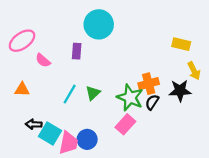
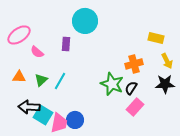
orange cross: (149, 84) -> (134, 64), moved
black star: (180, 91) -> (165, 84), moved
green triangle: (93, 93) -> (41, 80), moved
black arrow: (34, 124) -> (29, 107), size x1.5
pink rectangle: (125, 124) -> (135, 107), moved

